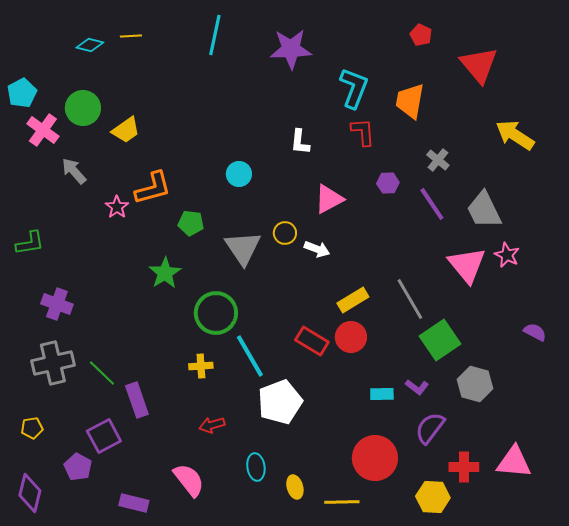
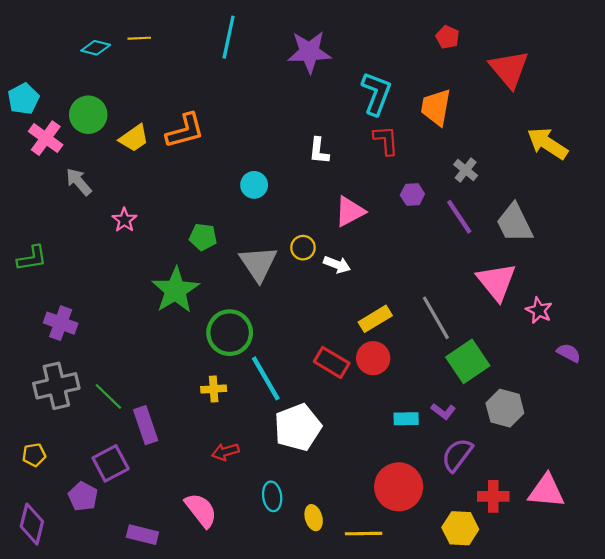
orange L-shape: (153, 188) -> (185, 131), moved
pink star: (507, 255) -> (539, 310), moved
green star: (165, 273) -> (175, 290), size x1.4

